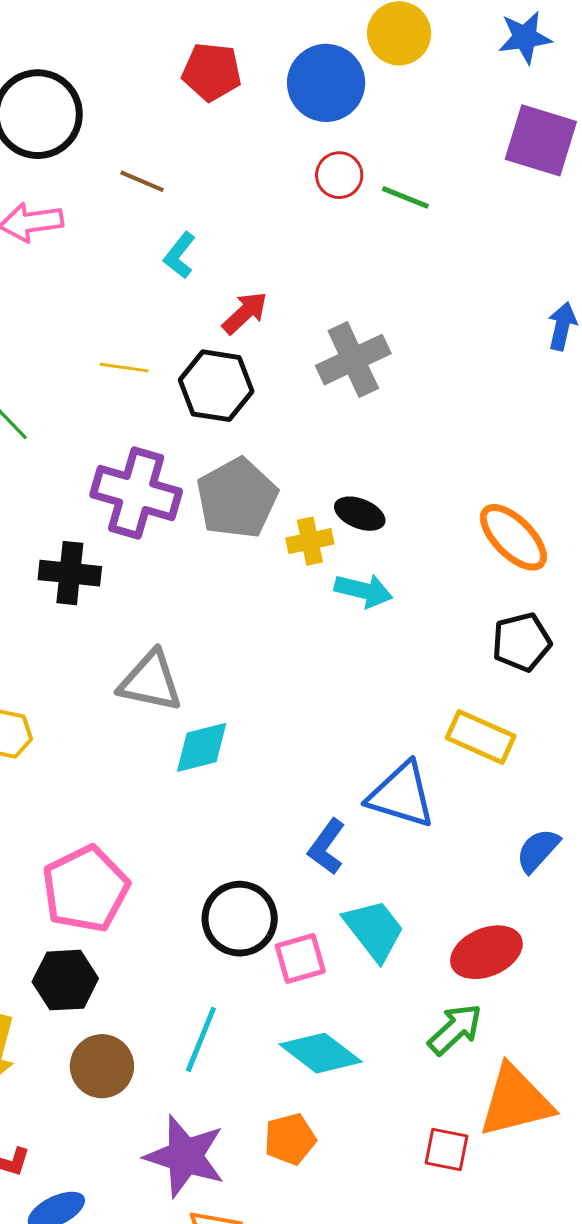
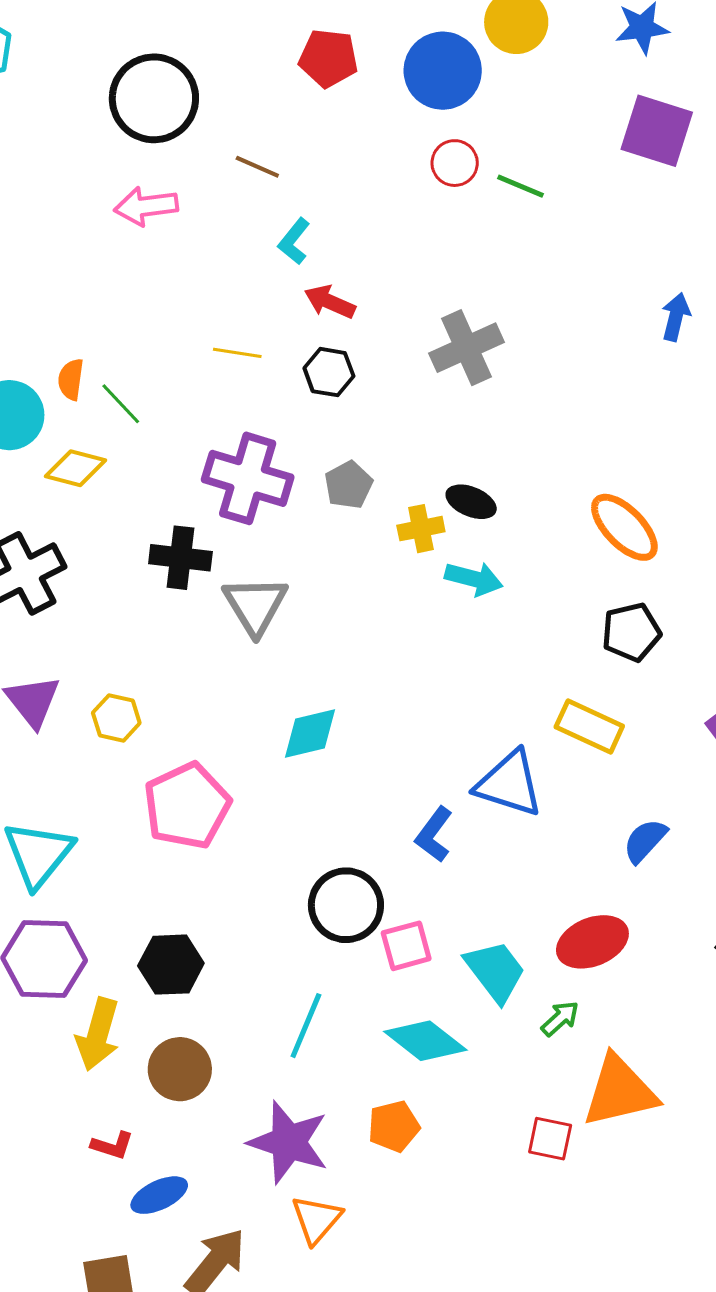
red arrow: (245, 313) -> (330, 302), moved, turned -114
black hexagon: (216, 386) -> (329, 372), size x0.7
gray pentagon: (237, 498) -> (348, 485), size x0.6
gray triangle: (151, 681) -> (255, 605), moved, turned 46
pink pentagon: (85, 889) -> (187, 806), moved
cyan trapezoid: (374, 930) -> (495, 971), moved
green arrow: (455, 1029) -> (560, 1019), size x0.7
brown circle: (102, 1066) -> (180, 1069), moved

